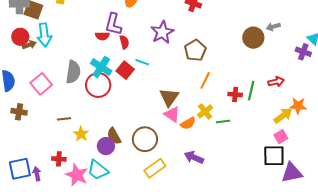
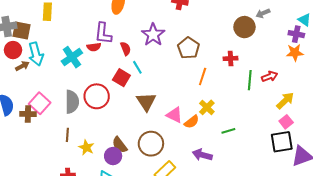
red circle: (20, 37) -> (13, 50), moved
red semicircle: (124, 42) -> (126, 49), moved
cyan line: (142, 62) -> (137, 67), turned 48
cyan cross: (101, 67) -> (72, 57), moved, turned 30
gray semicircle: (73, 72) -> (72, 102), moved
red arrow: (276, 82) -> (270, 76), moved
red cross: (235, 95) -> (231, 58), moved
brown triangle: (169, 97) -> (146, 102), moved
orange star: (298, 106) -> (295, 53), moved
brown cross: (19, 112) -> (28, 114), moved
brown line: (64, 119) -> (67, 135), turned -72
green line: (223, 121) -> (228, 131), moved

